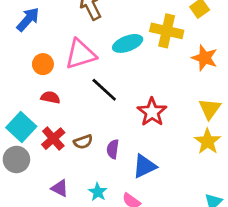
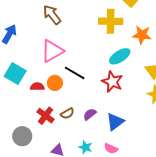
cyan ellipse: (128, 43) -> (120, 56), moved
orange circle: (43, 64) -> (55, 83), moved
cyan square: (21, 127) -> (15, 74), moved
purple semicircle: (113, 149) -> (90, 114), turned 56

